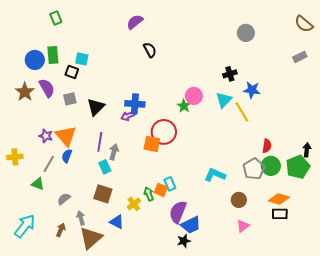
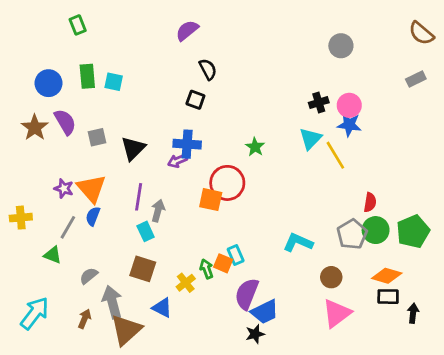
green rectangle: (53, 55) -> (87, 76), moved
black square: (72, 72) -> (195, 100), moved
pink circle: (194, 96) -> (349, 105), moved
black arrow: (307, 150) -> (413, 313), moved
gray arrow: (81, 218) -> (112, 302), size x1.6
pink triangle: (243, 226) -> (337, 313), size x1.6

